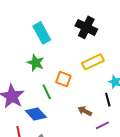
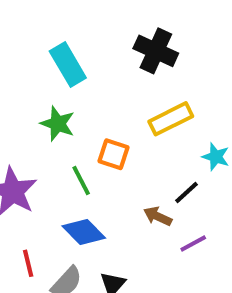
black line: (108, 100) -> (186, 193), moved, turned 64
blue diamond: (36, 114) -> (84, 232), moved

